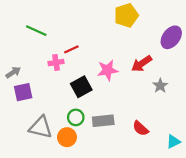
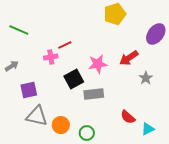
green line: (36, 31) -> (19, 30), moved
purple square: (23, 92) -> (29, 90), moved
green circle: (76, 117) -> (87, 133), moved
gray rectangle: (103, 121) -> (94, 94), moved
cyan triangle: (173, 142) -> (148, 129), moved

